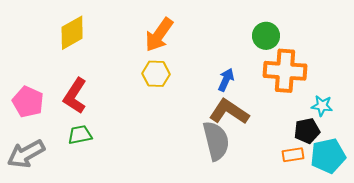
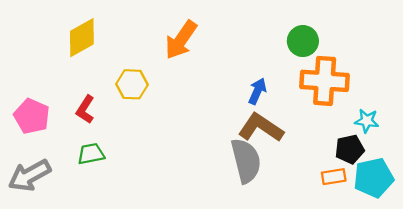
yellow hexagon: (156, 74) -> (132, 84), moved
red L-shape: (75, 96) -> (85, 109), size x0.7

